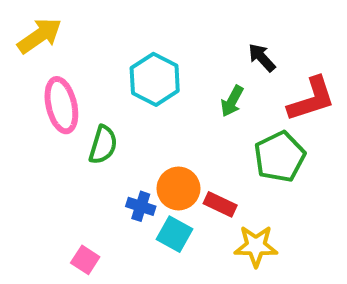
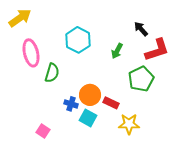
black arrow: (262, 58) -> (141, 29), moved

